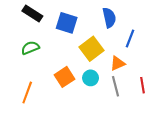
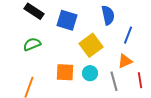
orange triangle: (118, 63) -> (125, 61), moved
orange square: (65, 77) -> (65, 72), turned 36

